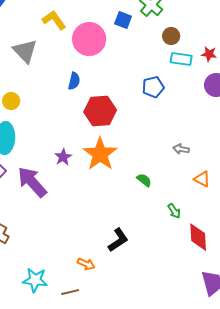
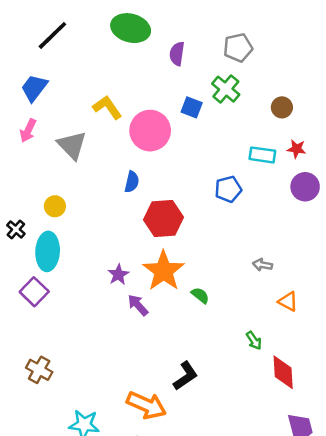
brown circle: (171, 36) -> (282, 107), moved
green semicircle: (144, 180) -> (200, 295), moved
purple arrow: (32, 182) -> (138, 305), moved, size x0.6
orange arrow: (86, 264) -> (146, 405), size x1.8

